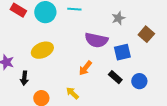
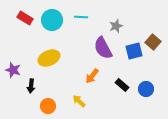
gray star: (118, 18) -> (116, 26), moved
purple semicircle: (96, 40) -> (103, 48), turned 50
blue square: (122, 52) -> (134, 51), moved

